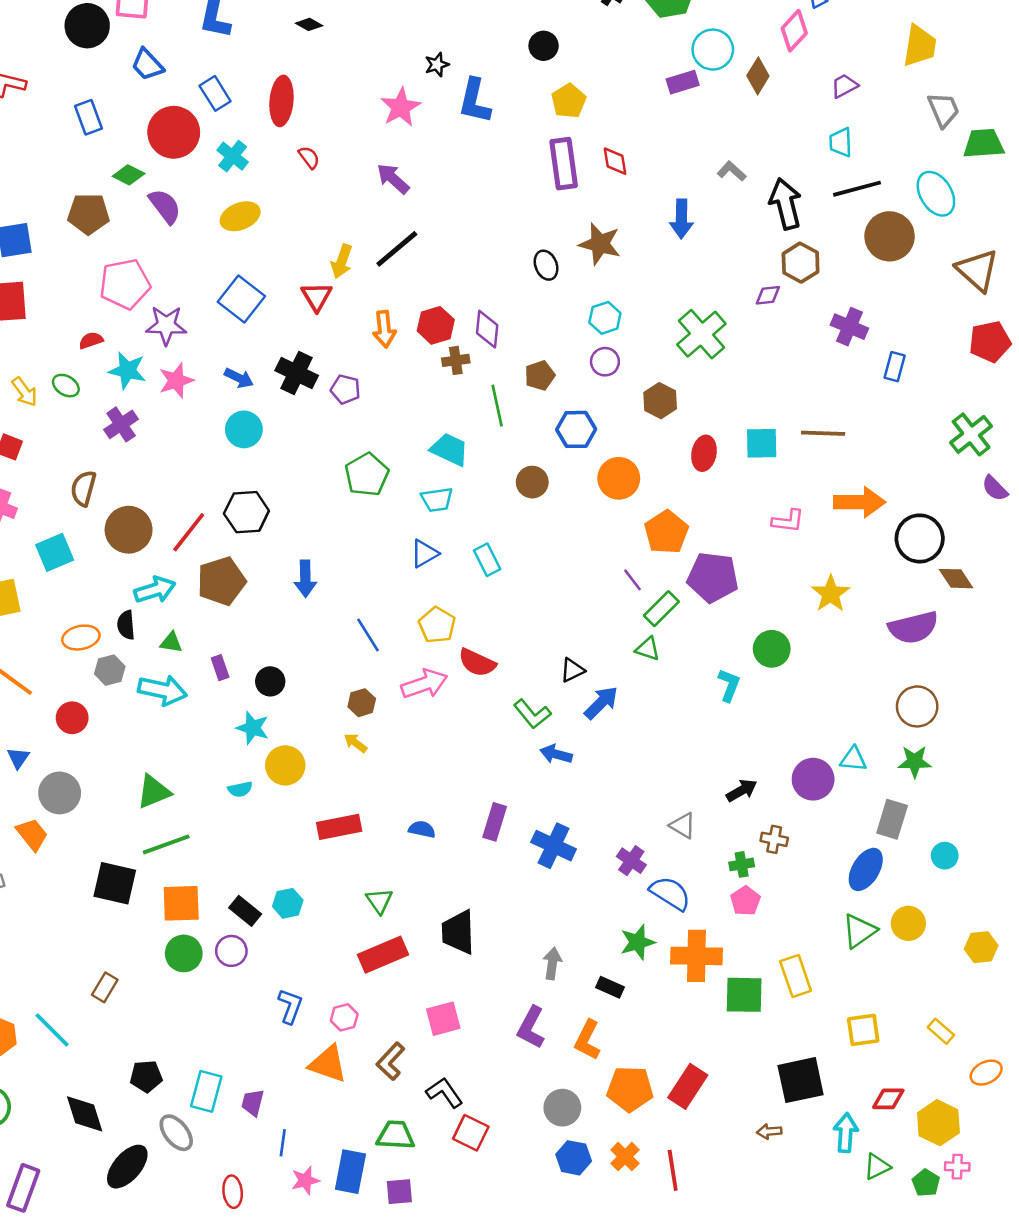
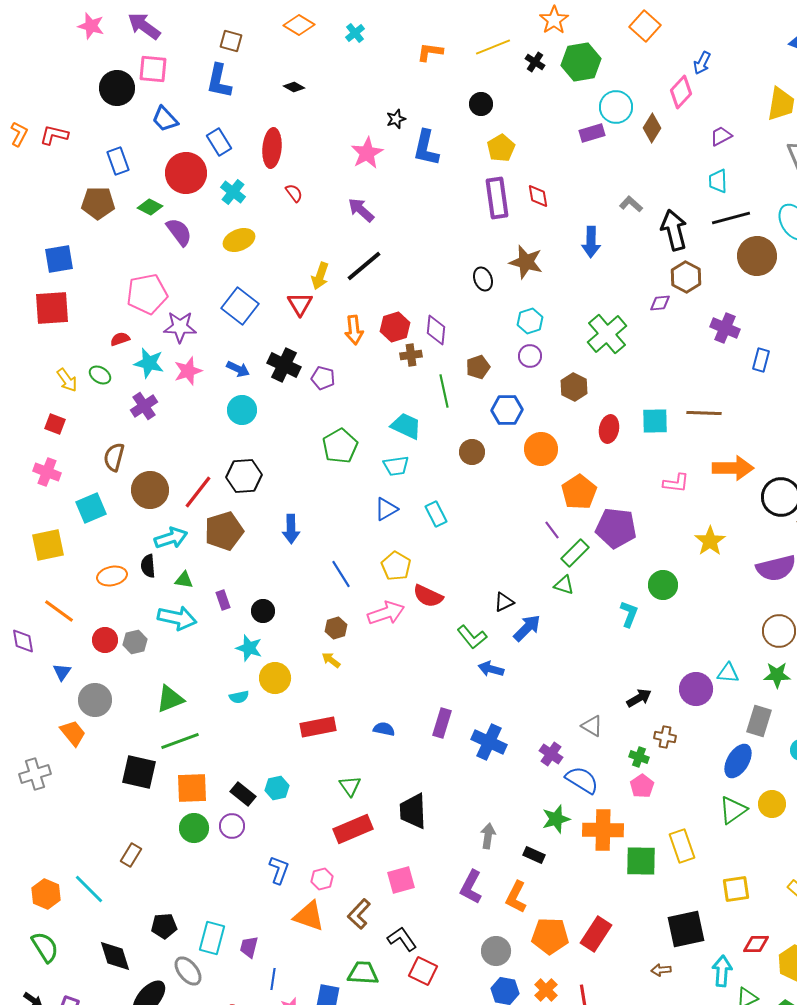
brown pentagon: (88, 214) -> (98, 203), moved
gray hexagon: (110, 670) -> (135, 642), moved
green cross: (742, 864) -> (639, 757), turned 30

